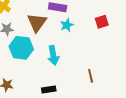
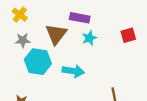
cyan arrow: (53, 55) -> (73, 71), turned -72

